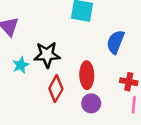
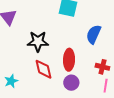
cyan star: (21, 65) -> (11, 81), moved
red diamond: (56, 89) -> (44, 69), turned -45

